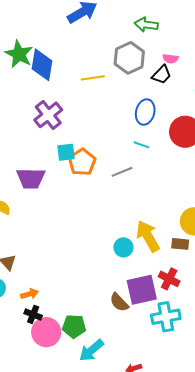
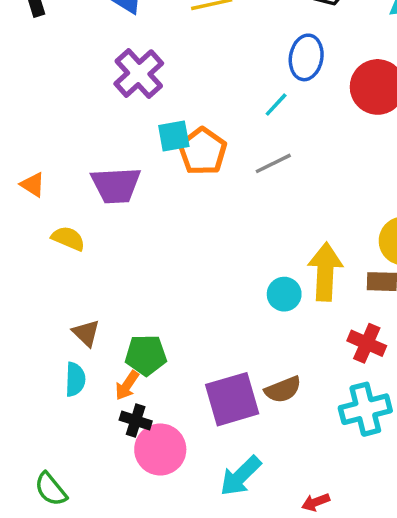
cyan line: (141, 145) -> (276, 105), moved, turned -63
yellow arrow: (148, 236) -> (325, 272), turned 36
purple square: (142, 290) -> (232, 399), moved
orange arrow: (29, 294) -> (127, 385), turned 144
brown semicircle: (119, 302) -> (283, 390), turned -65
green pentagon: (74, 326) -> (146, 355), moved

